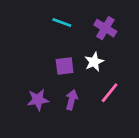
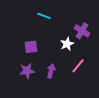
purple cross: (105, 28) -> (82, 31), moved
purple square: (65, 66) -> (31, 47), moved

